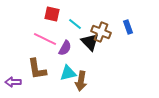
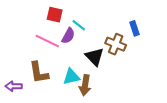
brown cross: (101, 32) -> (116, 44), moved
black triangle: (90, 42) -> (95, 57), moved
purple semicircle: (65, 48) -> (68, 36), moved

